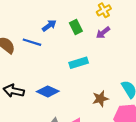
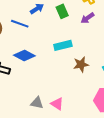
blue diamond: (48, 91) -> (24, 56), moved
brown star: (100, 99) -> (81, 64), moved

